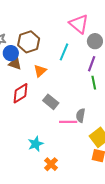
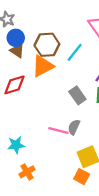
brown hexagon: (29, 42) -> (47, 45), moved
orange triangle: (40, 71) -> (43, 66), size x1.5
gray rectangle: (51, 102) -> (77, 95), moved

